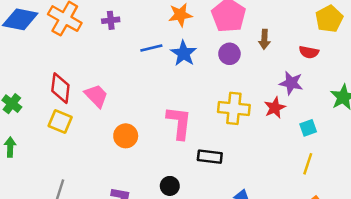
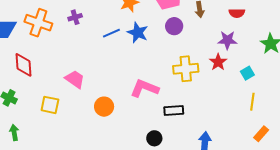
red diamond: (60, 88) -> (24, 65), moved
pink L-shape: (179, 123) -> (144, 88), turned -64
black circle: (170, 186) -> (154, 138), moved

